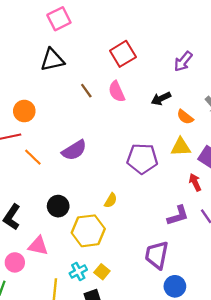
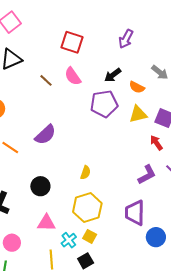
red square: (123, 54) -> (72, 42), turned -30
purple pentagon: (142, 159) -> (104, 104), moved
yellow hexagon: (88, 231) -> (87, 208), moved
pink triangle: (38, 246) -> (46, 223), moved

